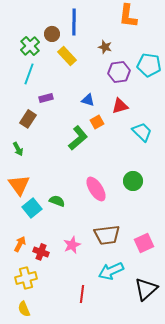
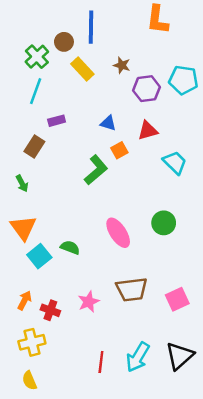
brown star: (105, 47) -> (122, 65), moved
cyan arrow: (111, 271) -> (138, 357), moved, turned -35

